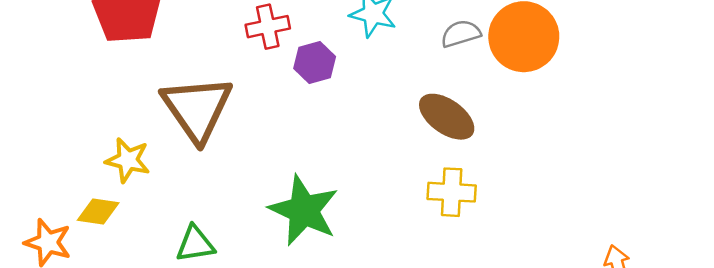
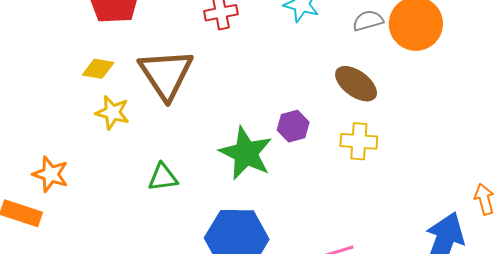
purple hexagon: (315, 62) -> (293, 126), moved
yellow diamond: (98, 211) -> (98, 69), moved

